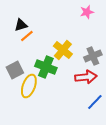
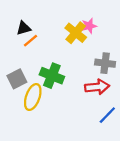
pink star: (87, 12) -> (89, 26), moved
yellow cross: (63, 50) -> (76, 33), moved
gray cross: (93, 56) -> (105, 63), turned 30

